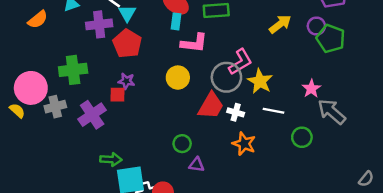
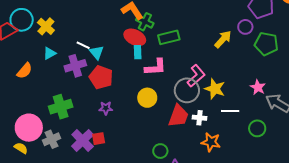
purple circle: (316, 26) -> (245, 27), moved
red square: (117, 95) -> (99, 139), moved

